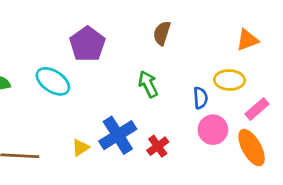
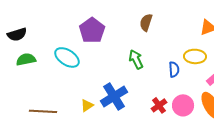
pink circle: (213, 130) -> (183, 105), moved
red cross: (158, 146) -> (159, 105), moved

